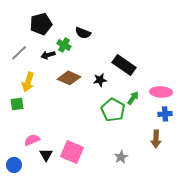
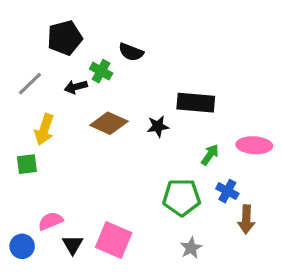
black rectangle: (124, 65) -> (196, 103), turned -30
green pentagon: (113, 110) -> (182, 197), moved, turned -30
blue cross: (165, 114) -> (227, 191), moved, turned 32
blue circle: (14, 165) -> (22, 246), moved

